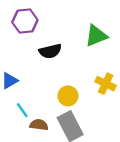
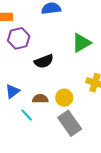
brown semicircle: (39, 125) -> (40, 99), moved

